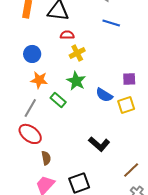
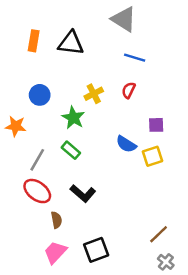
red semicircle: (67, 35) -> (129, 90), moved, turned -64
orange star: (39, 80) -> (16, 126), moved
green star: (76, 81) -> (73, 118), moved
black L-shape: (99, 144) -> (83, 193), moved

